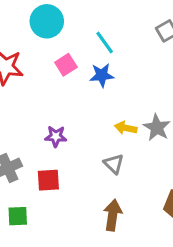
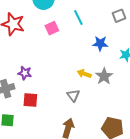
blue star: (102, 75) -> (100, 44), moved
purple star: (56, 136) -> (25, 73), moved

